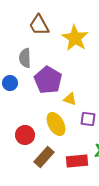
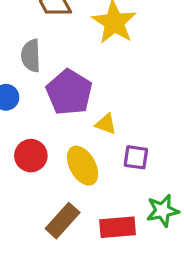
red circle: (25, 135) -> (31, 156), moved

